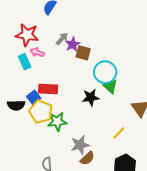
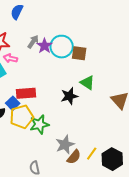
brown square: (83, 53) -> (79, 53), moved
cyan circle: (105, 72) -> (62, 47), moved
yellow pentagon: (41, 112) -> (22, 117), turned -30
yellow line: (119, 133) -> (92, 154), moved

